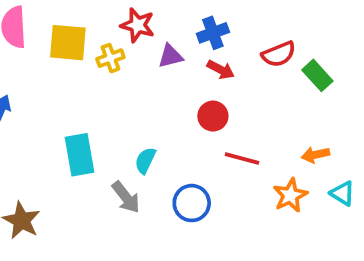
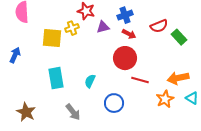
yellow square: (68, 43) -> (52, 38), moved
red circle: (213, 116) -> (125, 58), size x1.5
orange arrow: (315, 155) -> (178, 78), size x1.5
gray arrow: (126, 197) -> (73, 112), moved

